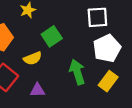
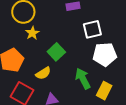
white pentagon: (107, 48) -> (105, 54), turned 30
yellow rectangle: (108, 81) -> (104, 91), moved

